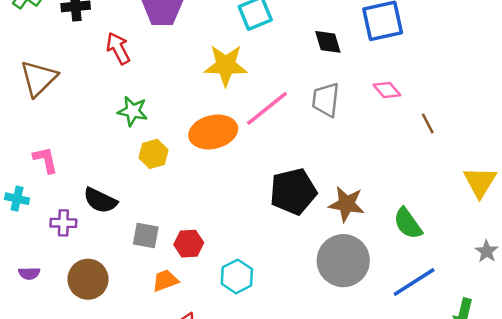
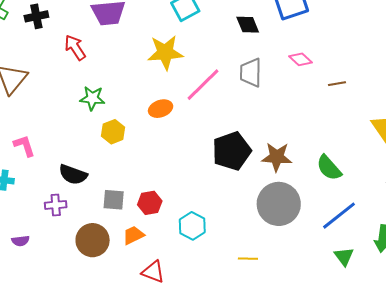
brown line: (428, 123) -> (337, 84), turned -66
orange ellipse: (213, 132) -> (161, 109), size x0.6
purple cross: (63, 223) -> (56, 205), moved
brown circle: (88, 279) -> (93, 240), moved

